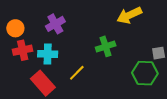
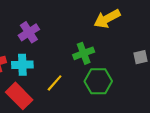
green hexagon: (145, 73) -> (98, 81), moved

